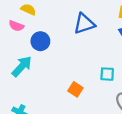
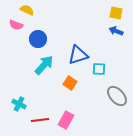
blue triangle: (84, 24) -> (78, 55), moved
cyan arrow: (22, 66) -> (44, 65), moved

